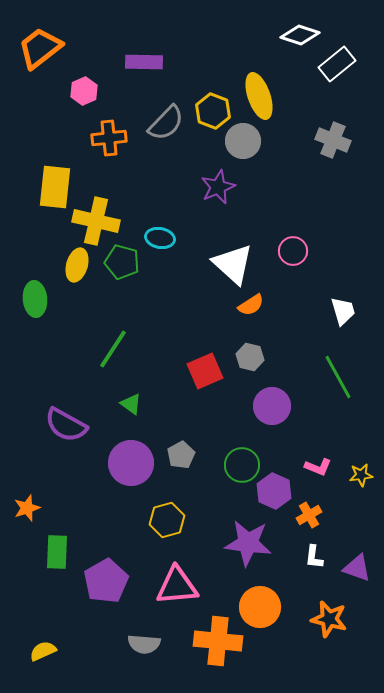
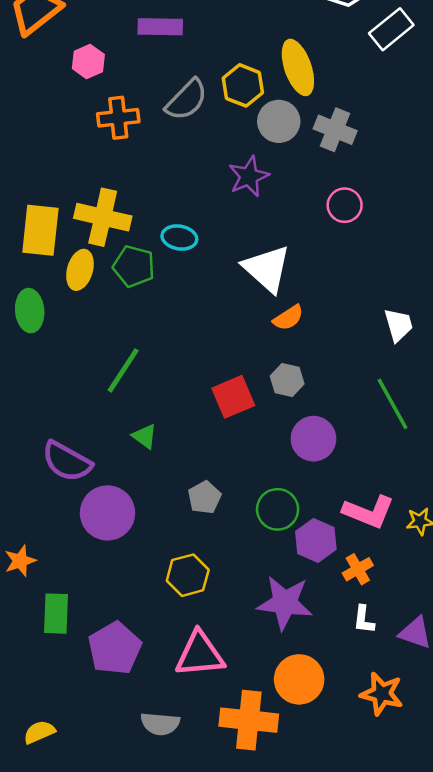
gray cross: (333, 140) -> (335, 130), moved
yellow rectangle: (55, 187) -> (40, 230), moved
pink circle: (293, 251) -> (345, 205), moved
purple circle: (131, 463) -> (108, 513), moved
pink L-shape: (318, 467) -> (369, 512), size x1.6

